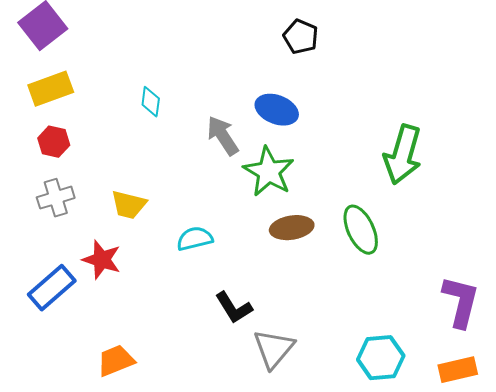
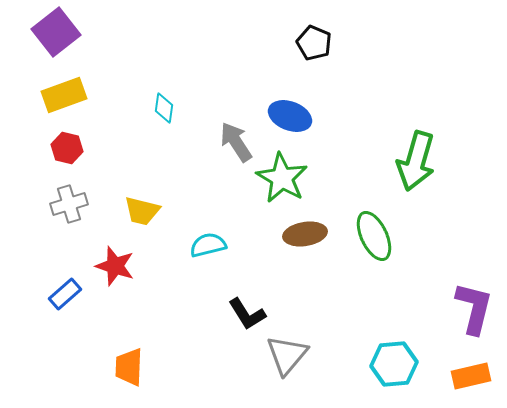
blue rectangle: (52, 288) -> (65, 294), size x0.7
orange trapezoid: (116, 361) -> (129, 367), turned -66

